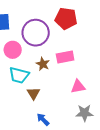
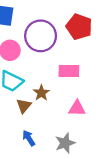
brown star: (43, 64) -> (41, 93), moved
gray star: (84, 113) -> (65, 143), moved, turned -30

